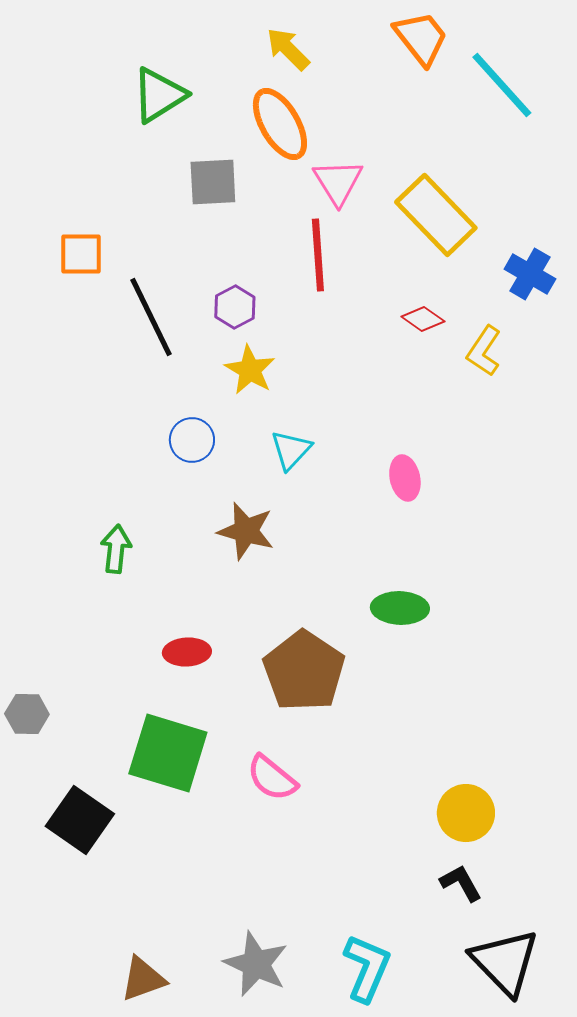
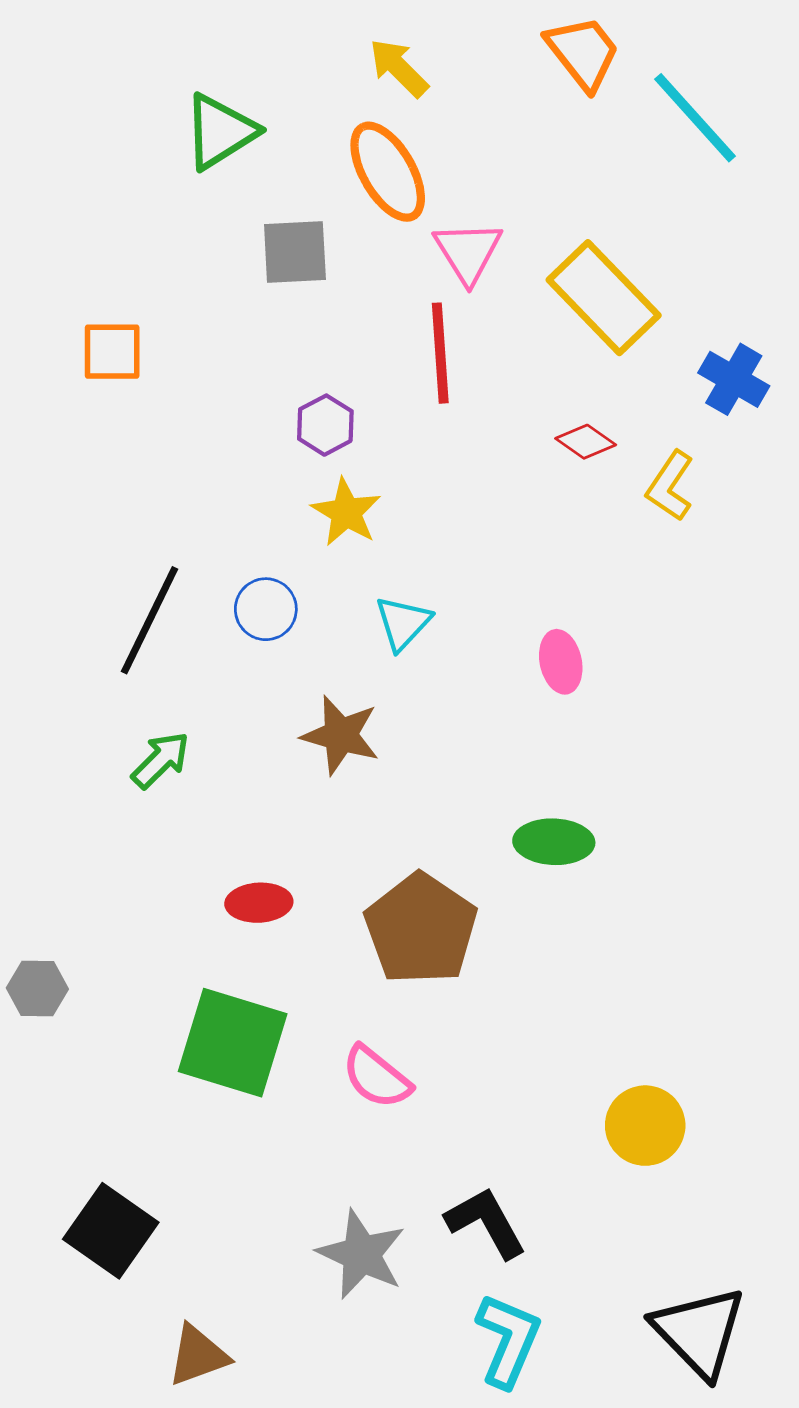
black line: (151, 317) -> (150, 620), moved, turned 52
green arrow: (116, 549) -> (161, 760), turned 39
black square: (80, 820) -> (111, 1231), moved
black L-shape: (461, 883) -> (486, 1222), moved, size x1.4
gray star: (256, 964) -> (361, 1254), moved

